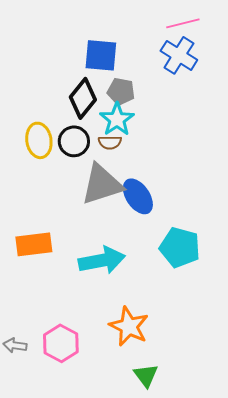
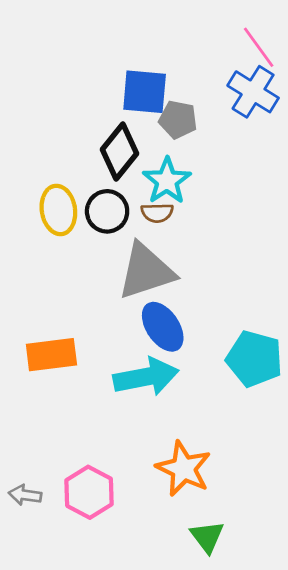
pink line: (183, 23) -> (259, 47), turned 68
gray pentagon: (121, 91) -> (178, 120), moved
blue ellipse: (138, 196) -> (163, 327), moved

